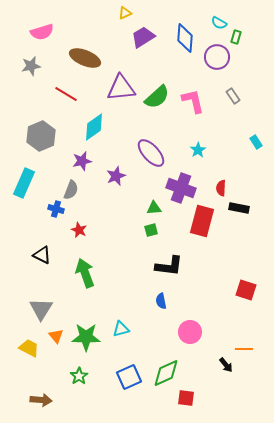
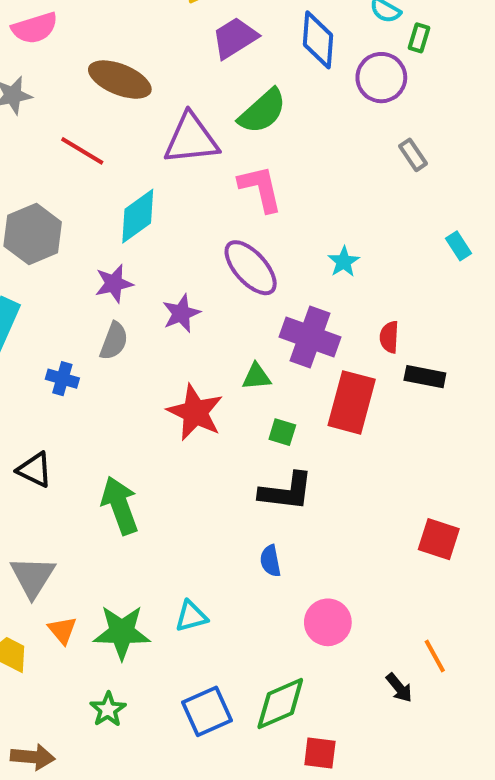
green semicircle: (157, 97) -> (262, 111), moved
pink L-shape: (193, 101) -> (260, 188), moved
gray semicircle: (71, 190) -> (114, 341), moved
red star: (79, 230) -> (195, 412), moved, size x1.8
green square: (151, 230) -> (282, 432), moved, turned 32
orange line: (244, 349) -> (435, 656), turned 60

